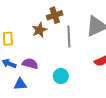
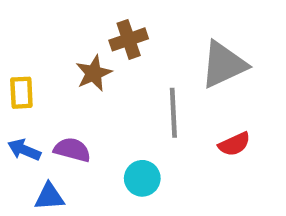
gray line: (69, 37) -> (173, 113), moved

